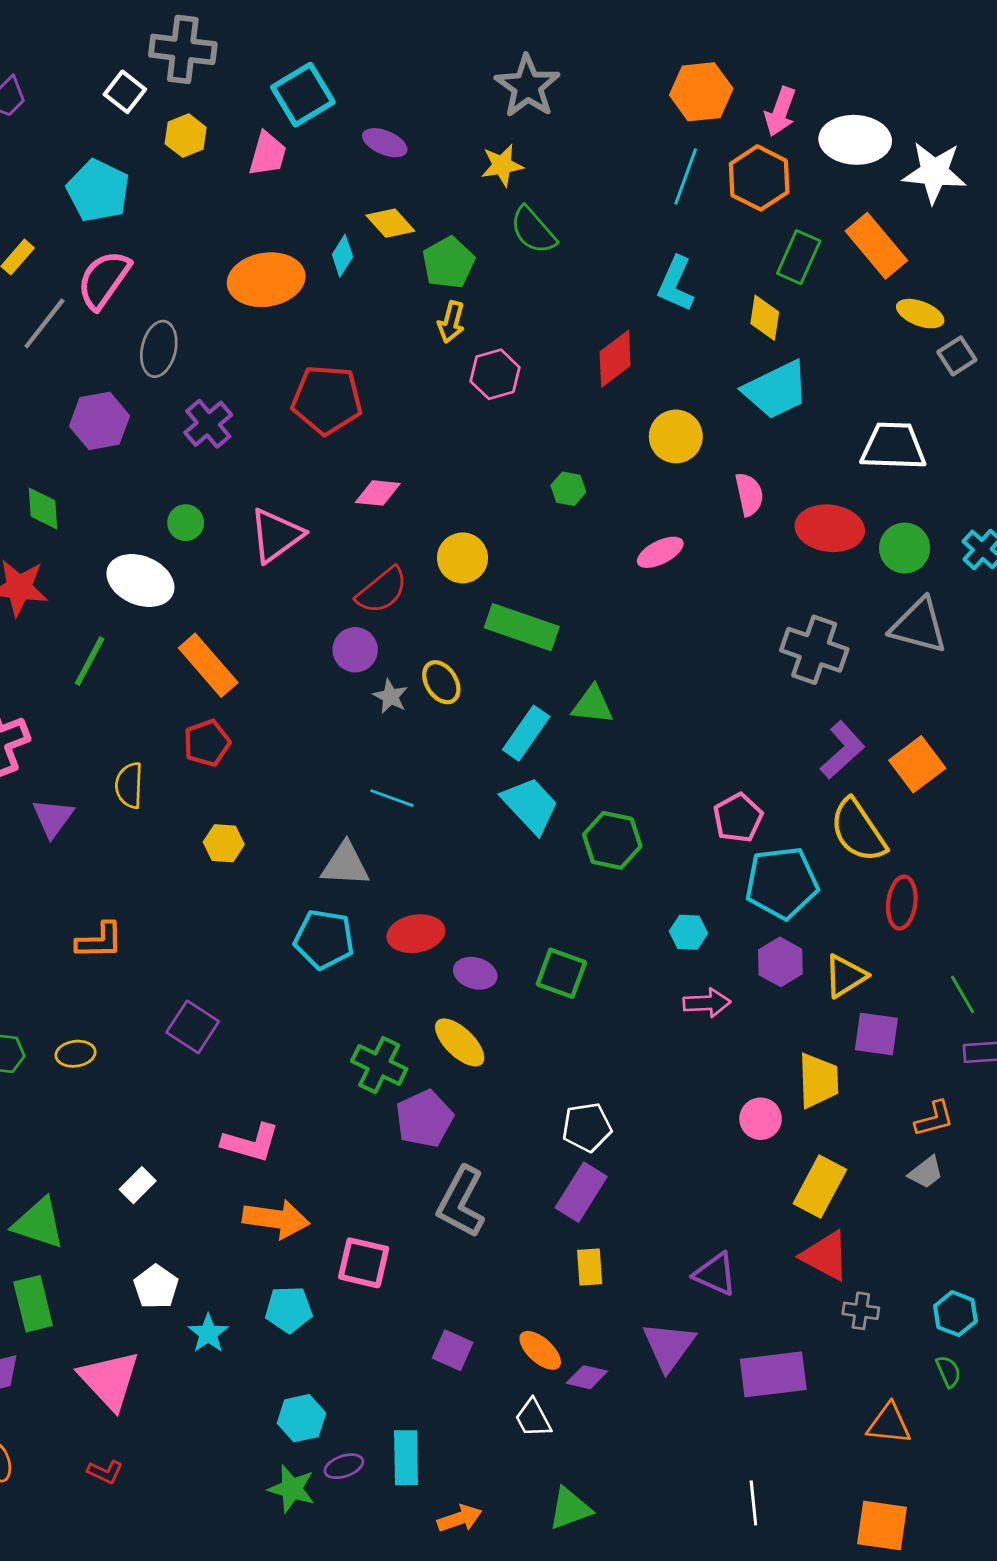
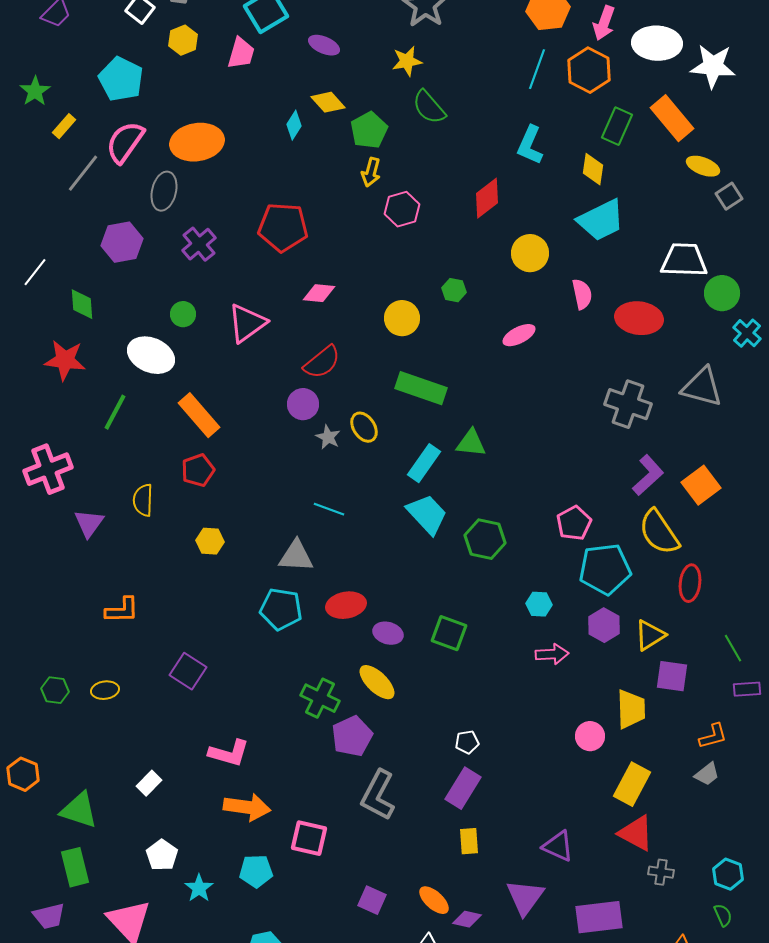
orange ellipse: (266, 280) -> (197, 142), moved
green circle: (905, 548) -> (722, 293), moved
yellow circle: (462, 558) -> (402, 318), moved
white pentagon: (587, 1127) -> (467, 742), size x0.7

